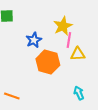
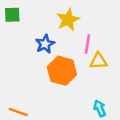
yellow star: (63, 26) -> (68, 20), moved

